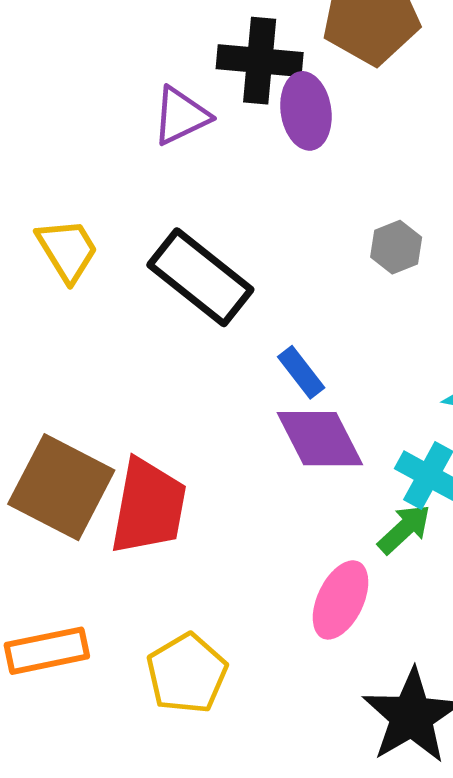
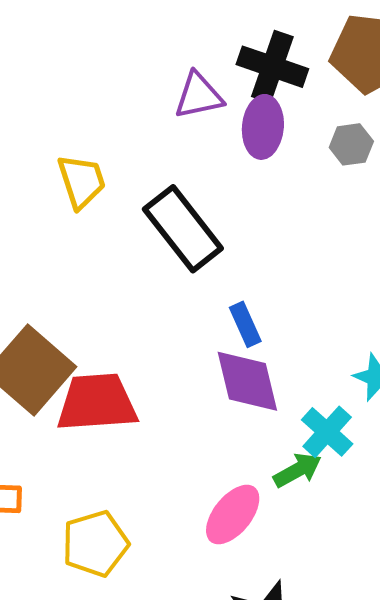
purple ellipse: (306, 111) -> (263, 127), moved
gray hexagon: (396, 247) -> (351, 144), moved
red trapezoid: (149, 507) -> (97, 403), turned -118

